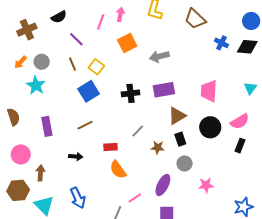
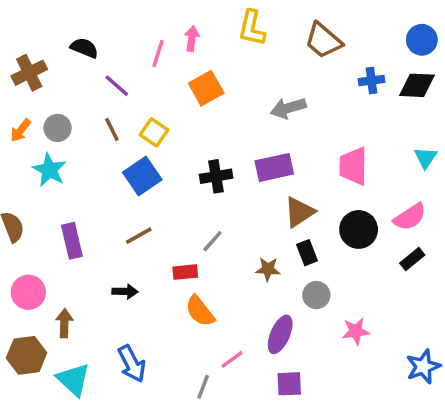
black semicircle: (59, 17) -> (84, 48), turned -126
blue cross: (221, 43) -> (372, 81), turned -32
gray arrow: (159, 56) -> (288, 108), moved
gray line: (138, 131) -> (212, 241), moved
black rectangle: (240, 146) -> (412, 259), turned 32

